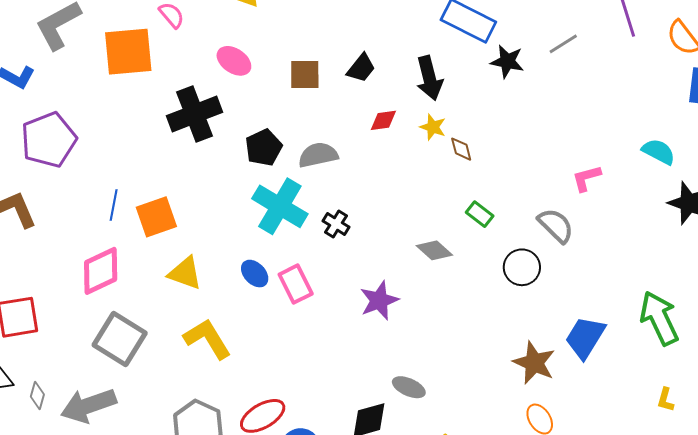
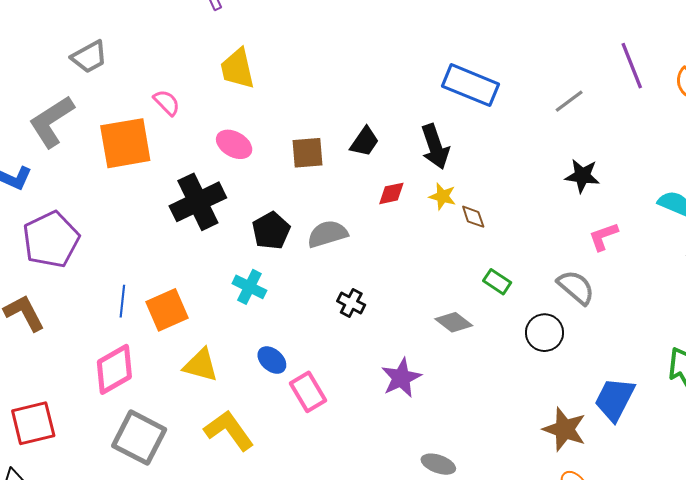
black star: (507, 61) -> (582, 176), moved
cyan cross: (280, 206) -> (249, 287), moved, size x0.6
pink rectangle: (296, 284) -> (308, 392), moved

